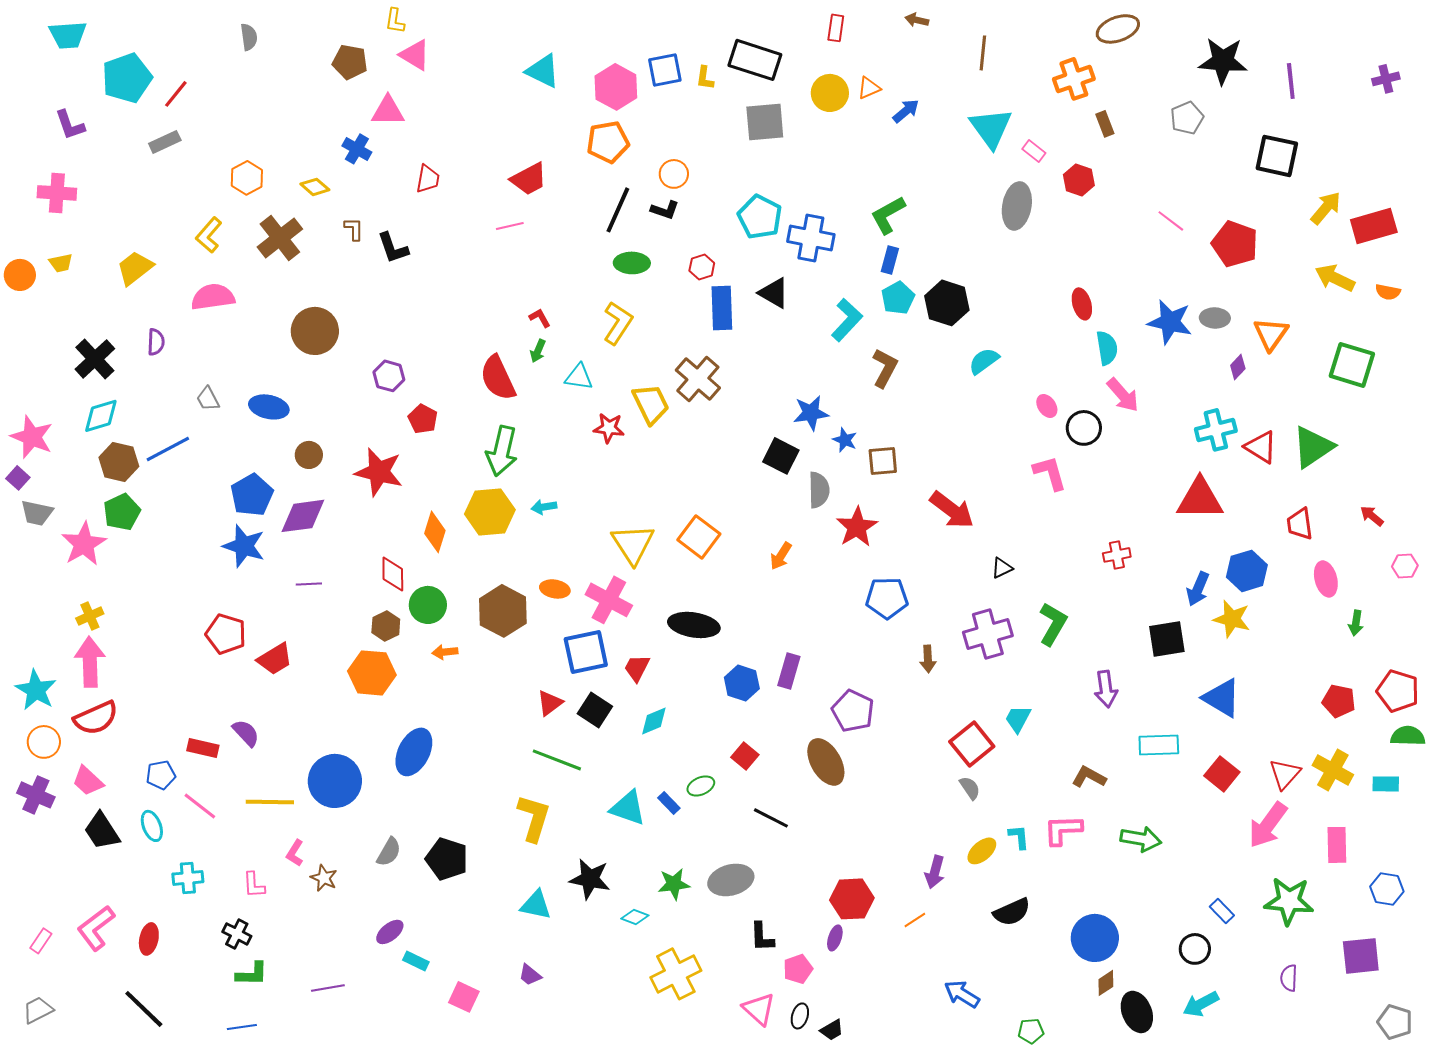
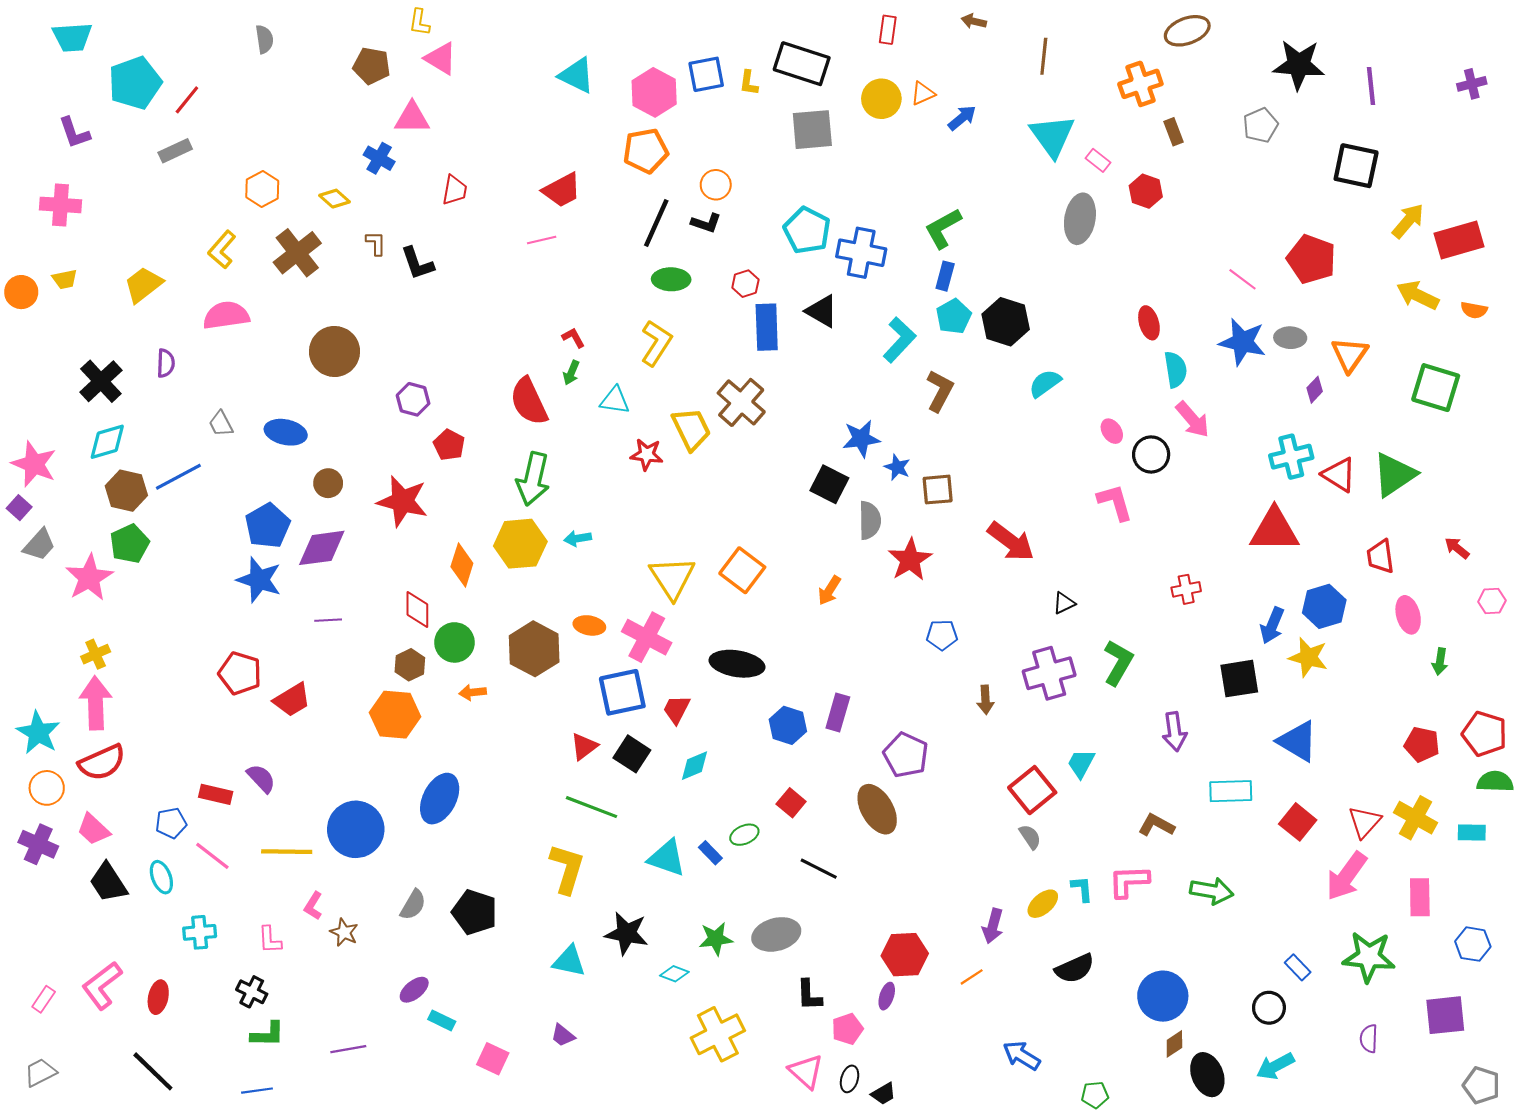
pink line: (1171, 221) -> (1242, 279), moved
gray trapezoid: (37, 513) -> (39, 545), turned -60
blue pentagon: (887, 598) -> (942, 635), size x0.7

